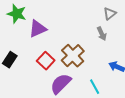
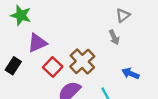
purple triangle: (38, 29) -> (37, 43), moved

